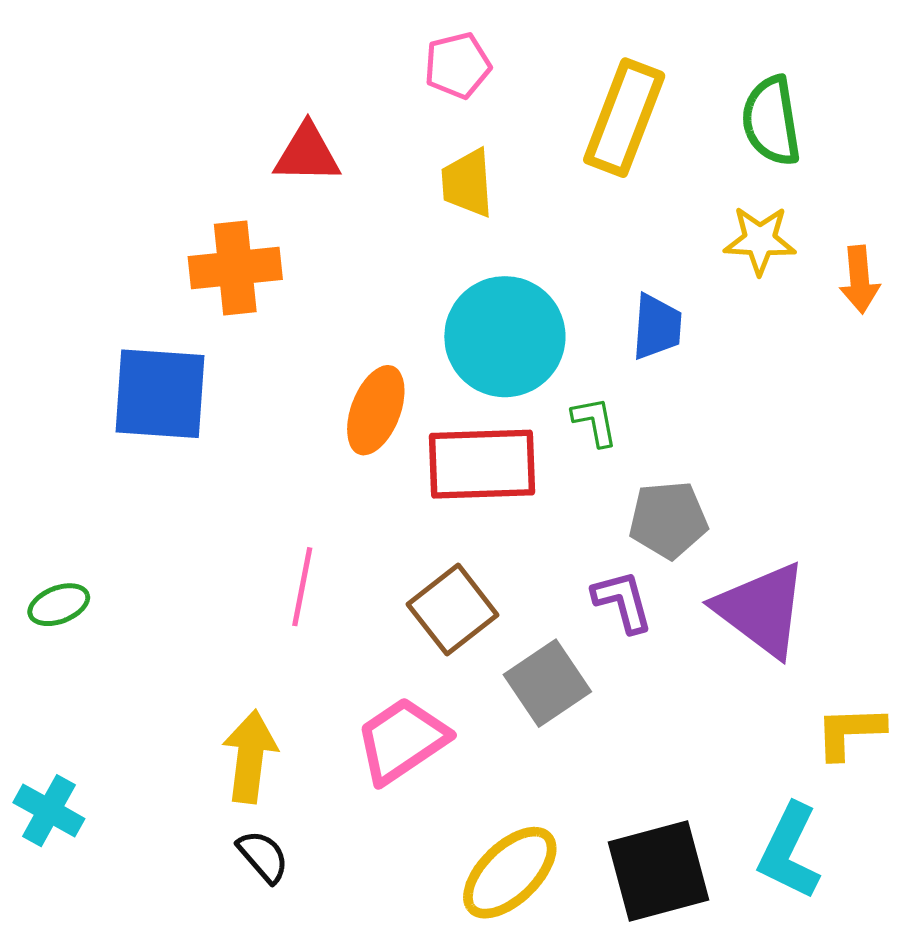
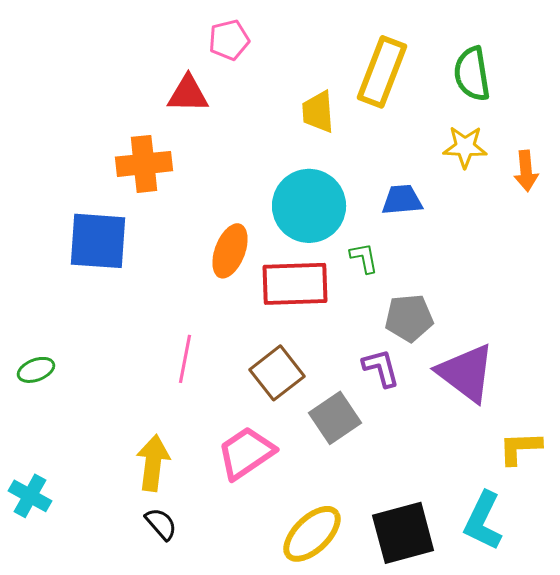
pink pentagon: (458, 65) -> (229, 40), moved
yellow trapezoid: (467, 183) -> (318, 112), moved
blue trapezoid: (657, 327) -> (402, 200), turned -99

